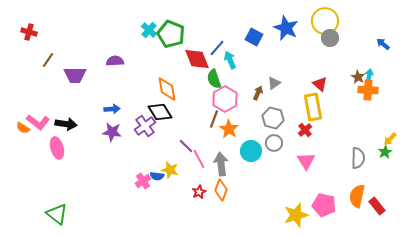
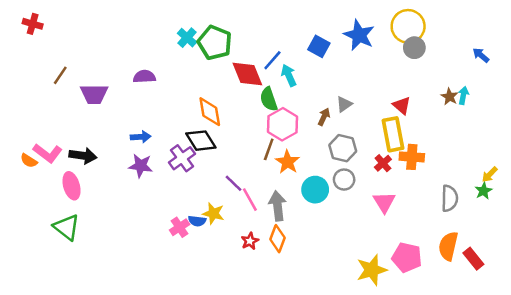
red cross: (29, 32) -> (33, 24), moved
orange cross: (368, 90) -> (412, 157), moved
green triangle: (57, 214) -> (67, 227), moved

